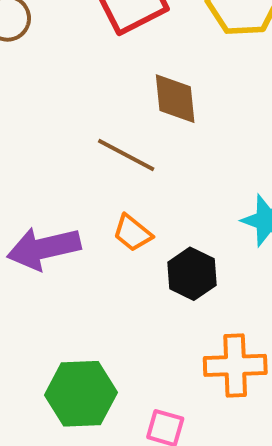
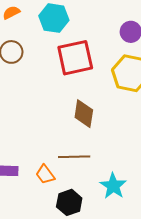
brown line: (126, 155) -> (74, 157), moved, turned -44

